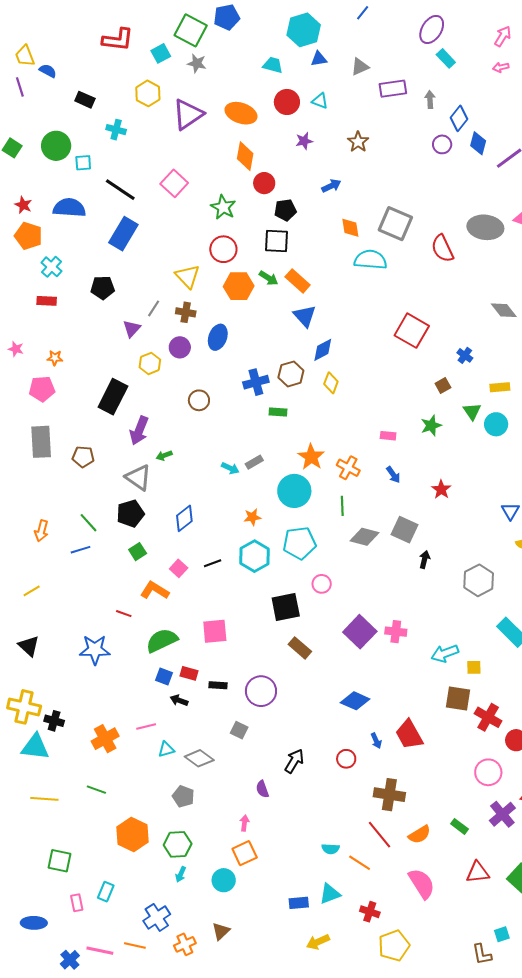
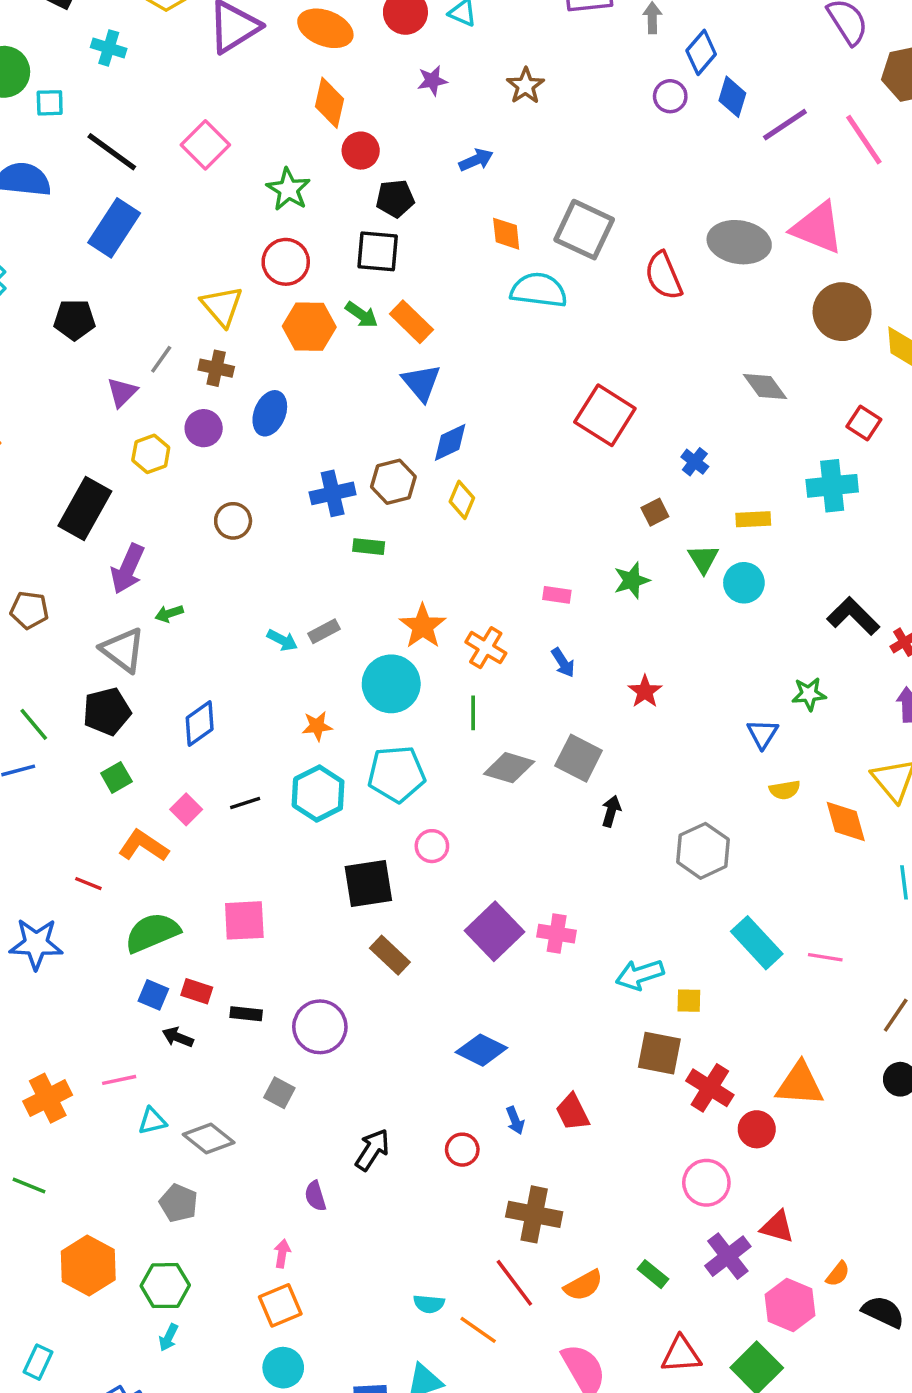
red trapezoid: (409, 735) -> (572, 1112), size x0.7
cyan circle: (224, 880) -> (283, 1368), moved

